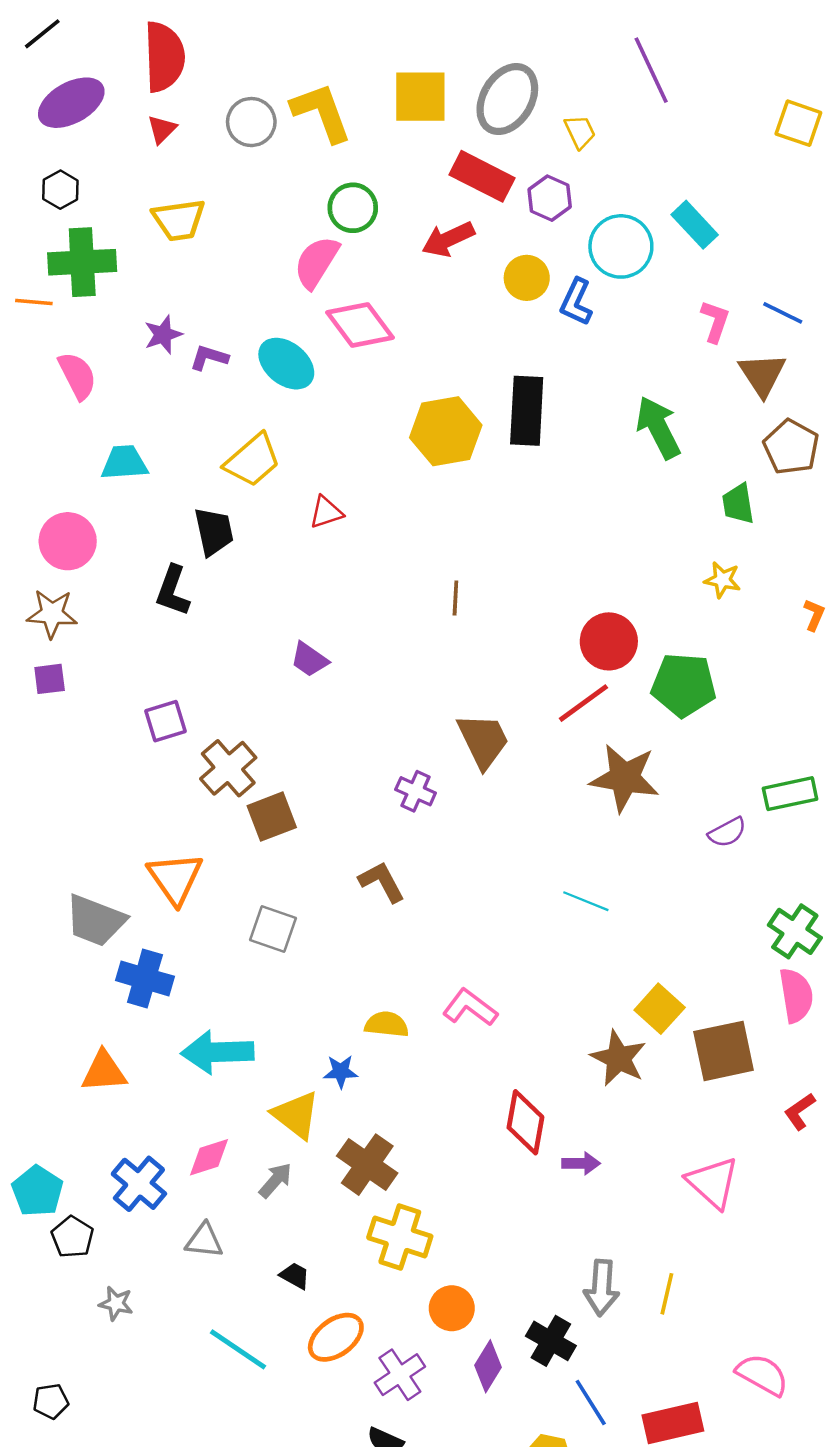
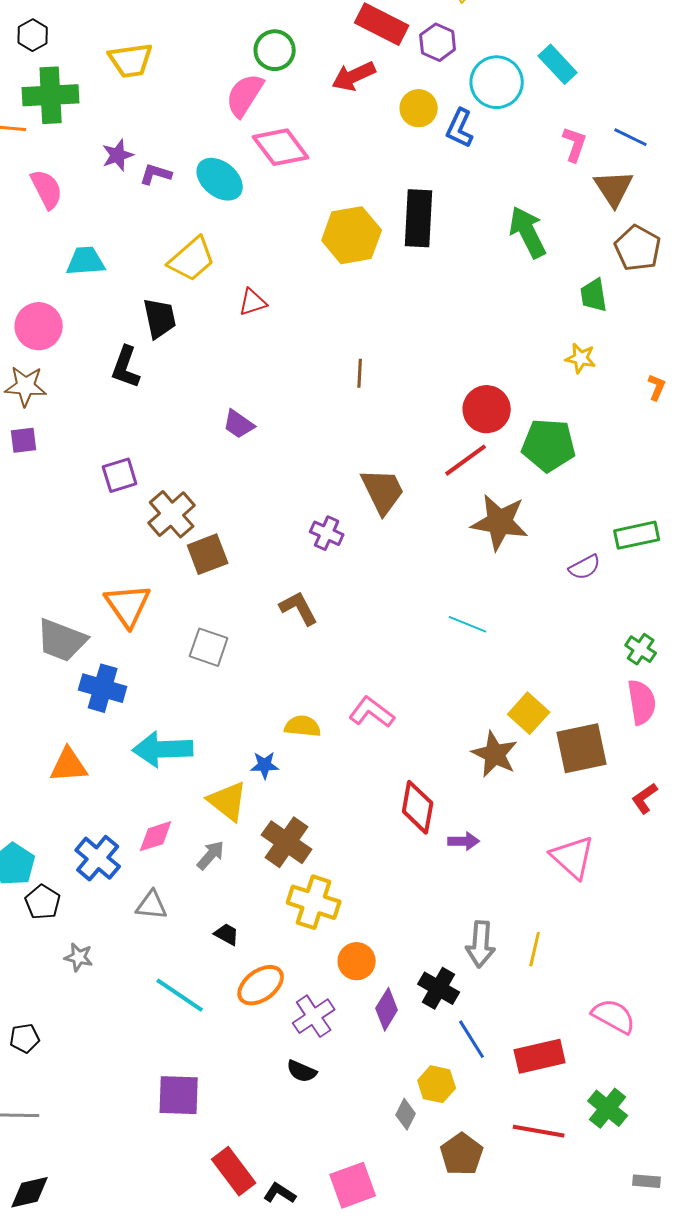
green cross: (795, 931) -> (641, 649), size x0.7

